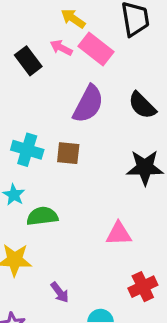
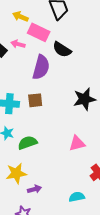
pink arrow: (61, 48) -> (18, 44), moved
black semicircle: (142, 105) -> (62, 50), moved
purple arrow: (60, 292) -> (34, 189), moved, turned -56

